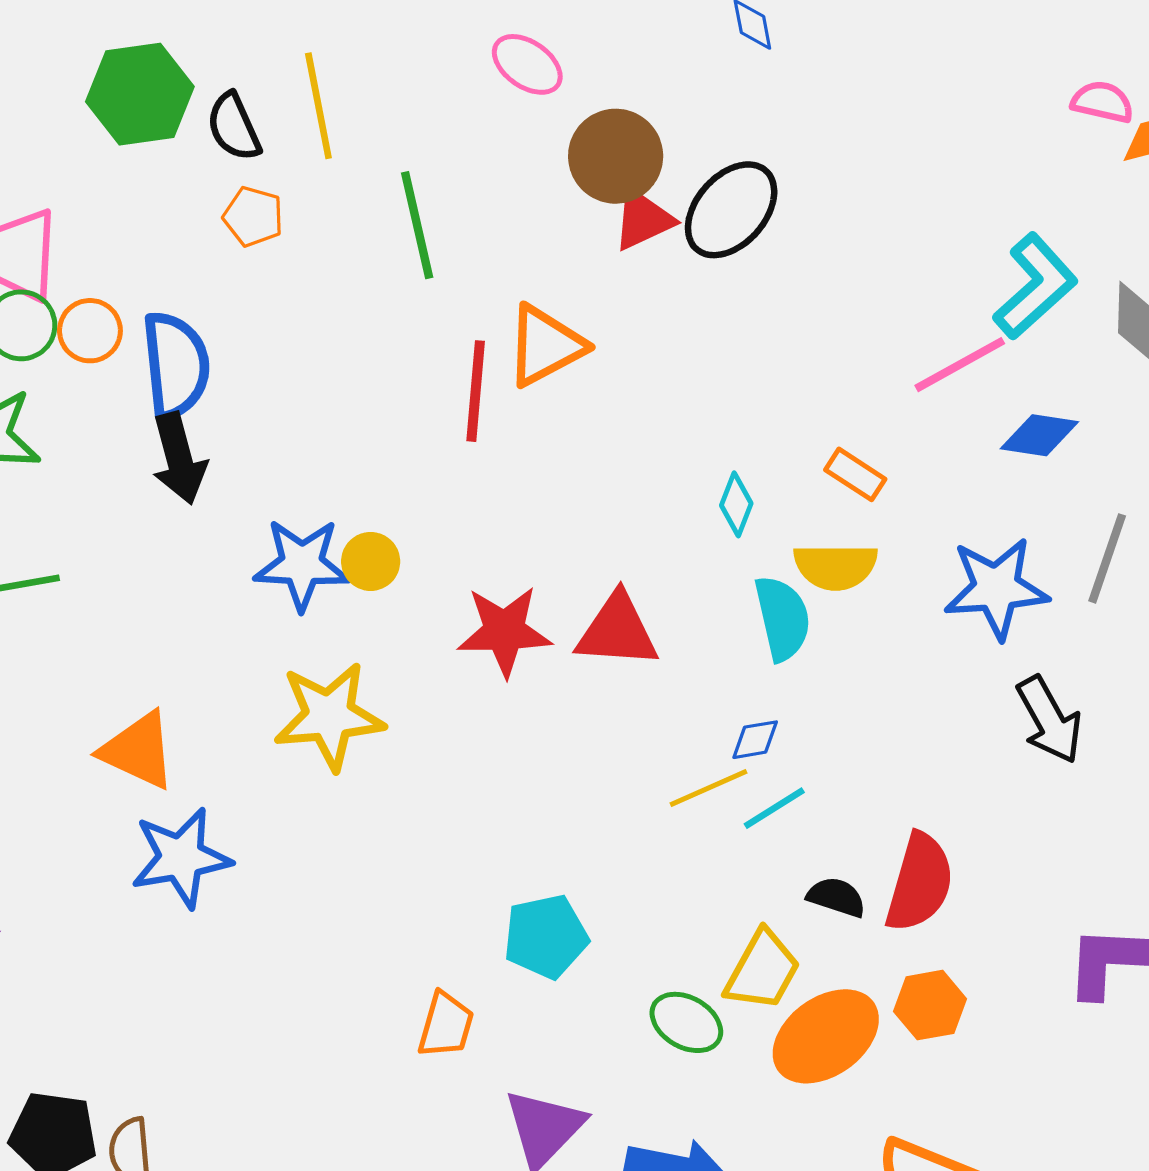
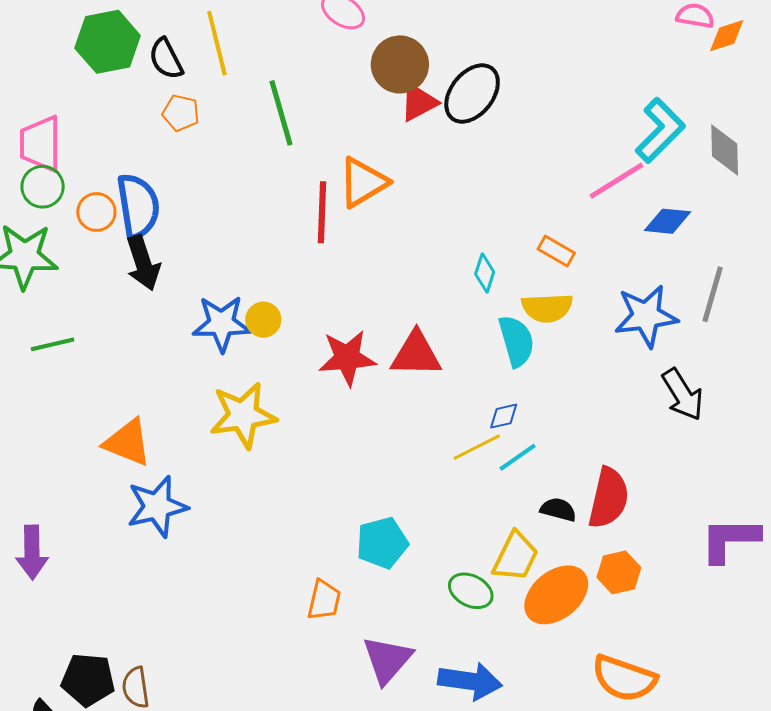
orange circle: (90, 331) -> (96, 212), moved

